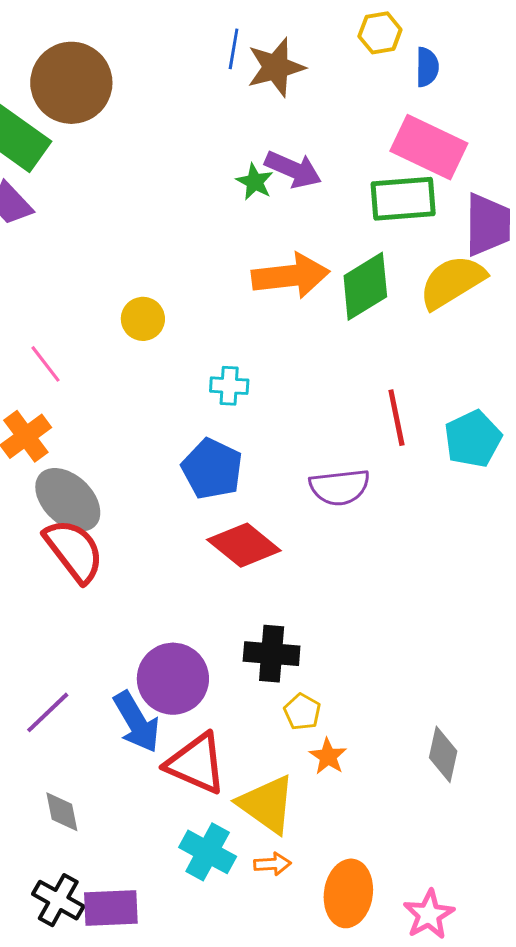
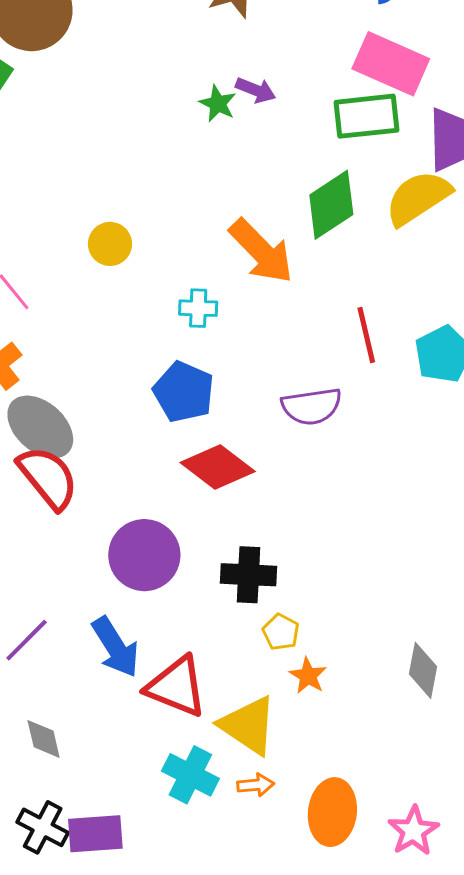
purple arrow: (293, 169) -> (256, 90), size x0.7
orange arrow: (291, 276) -> (261, 251), moved, turned 54
purple circle: (173, 679) -> (144, 555), moved

